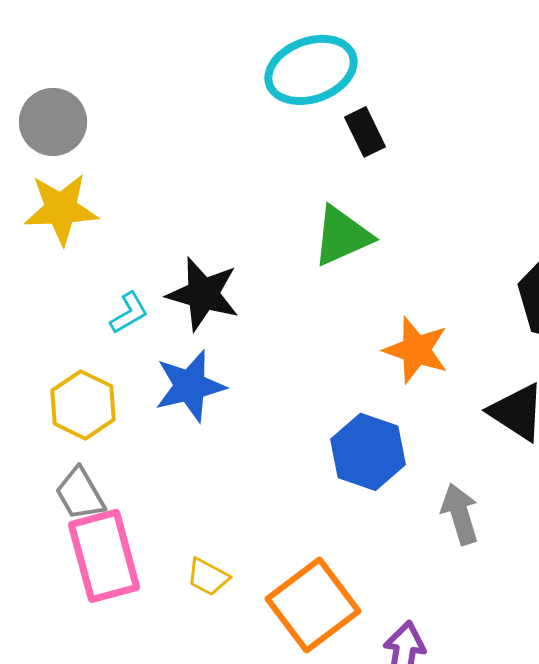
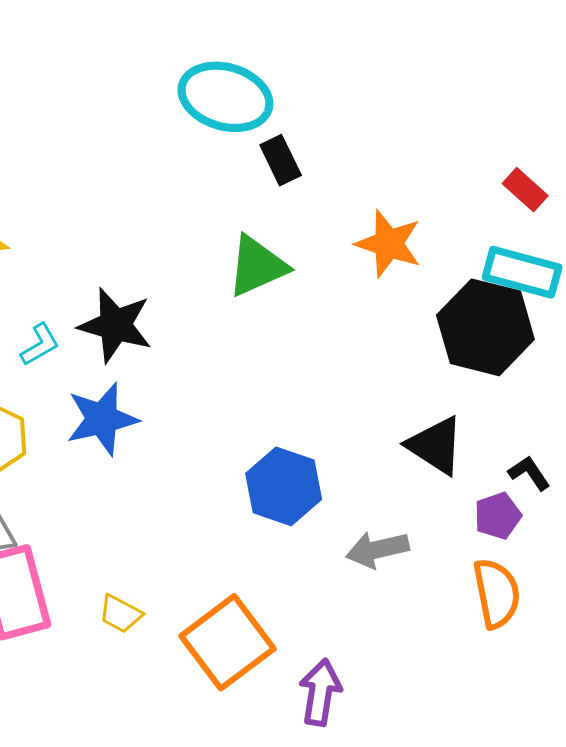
cyan ellipse: (311, 70) -> (225, 97), turned 36
orange star: (416, 350) -> (389, 244), moved
gray arrow: (460, 514) -> (377, 550), turned -86

